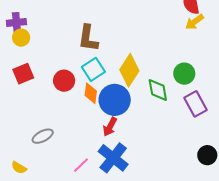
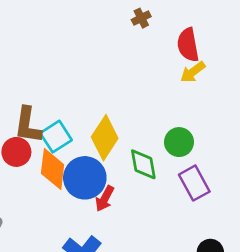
brown L-shape: (88, 38) -> (28, 125), moved
orange diamond: (91, 93) -> (53, 169), size x1.4
red arrow: (110, 127) -> (105, 199), moved

